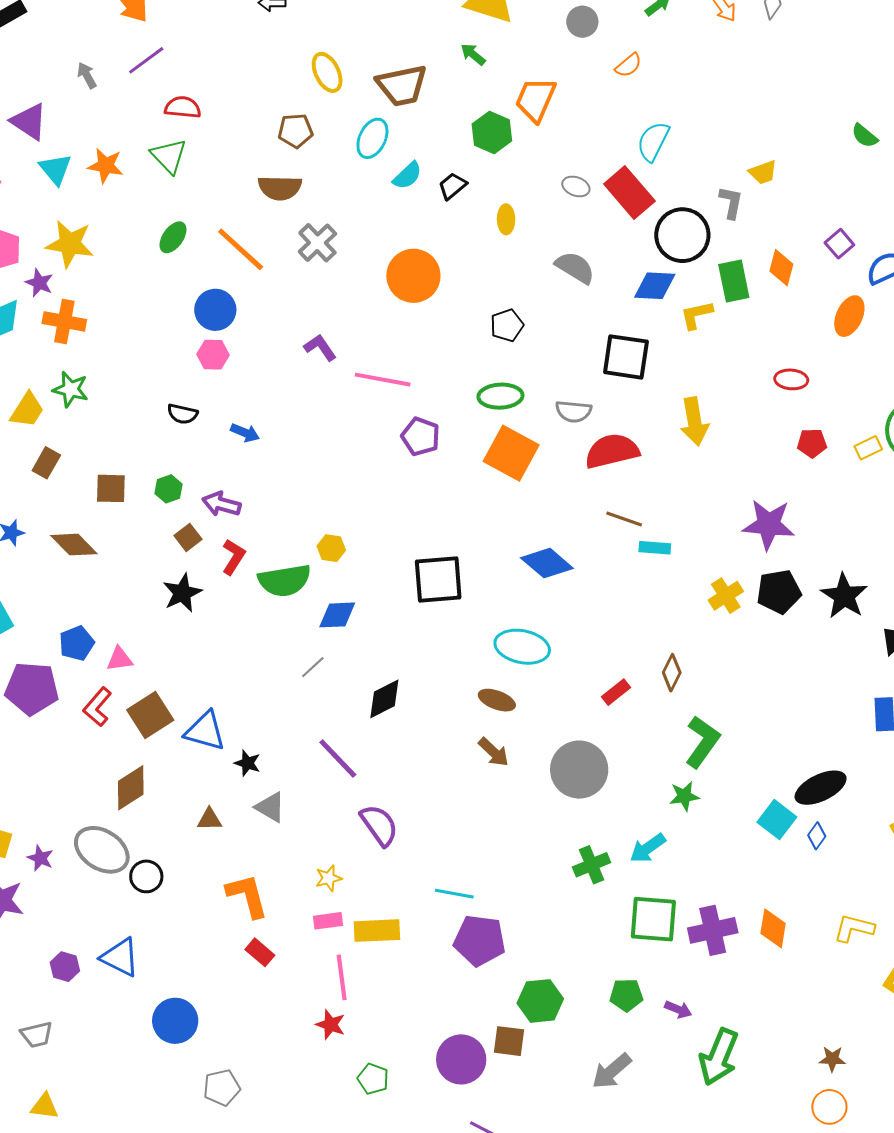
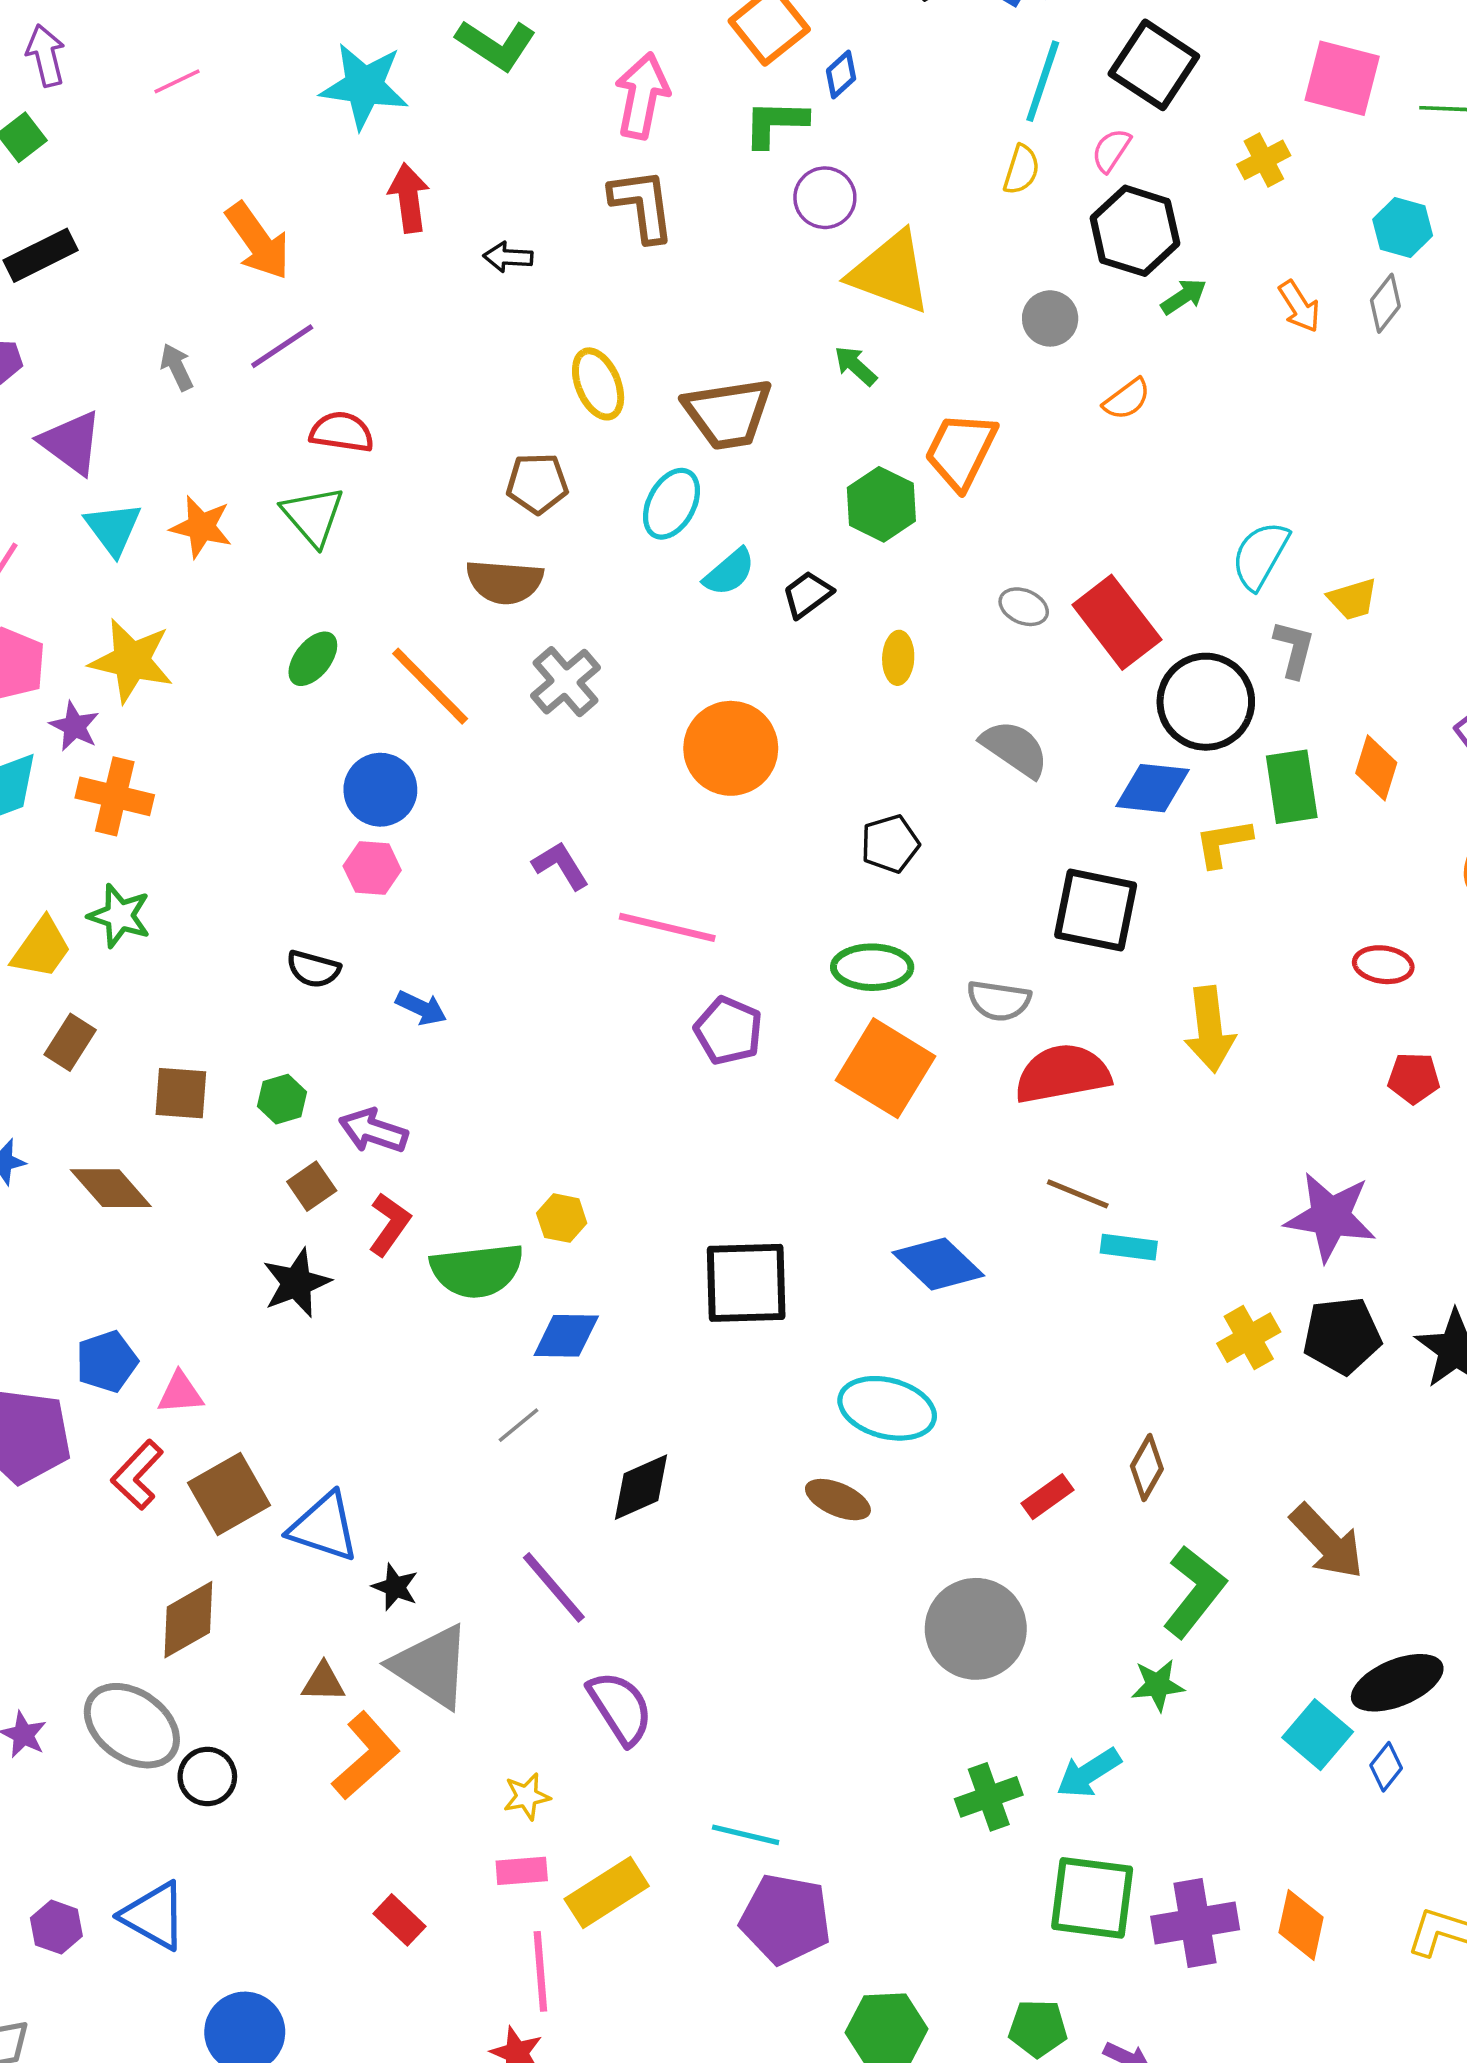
cyan semicircle: (653, 141) -> (1260, 555), moved
brown arrow: (494, 752) -> (1327, 1542), moved, size x1.4
gray triangle: (270, 807) -> (431, 1666), size x1.6
orange L-shape: (247, 896) -> (366, 1756), moved, turned 60
yellow rectangle: (377, 931) -> (607, 1893), turned -33

